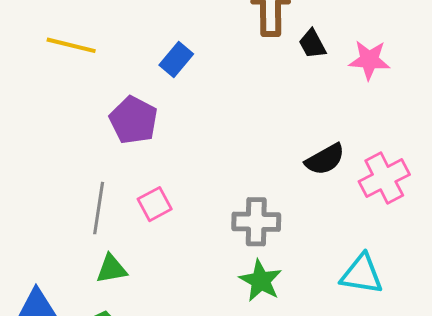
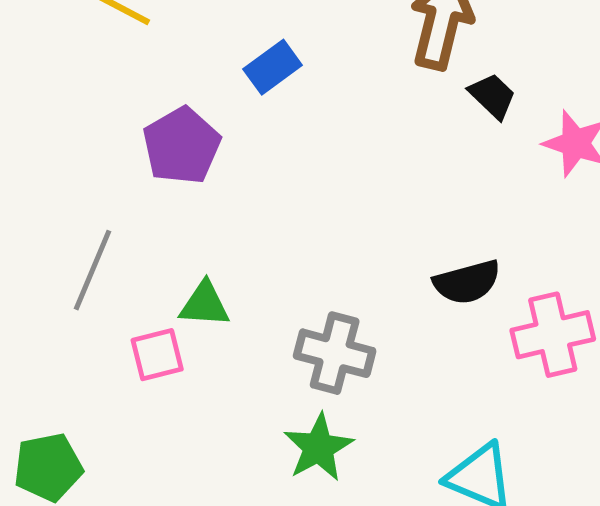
black trapezoid: (312, 44) -> (492, 96), turned 148
pink square: (155, 204) -> (157, 355), moved
green triangle: (111, 269) -> (205, 304), moved

